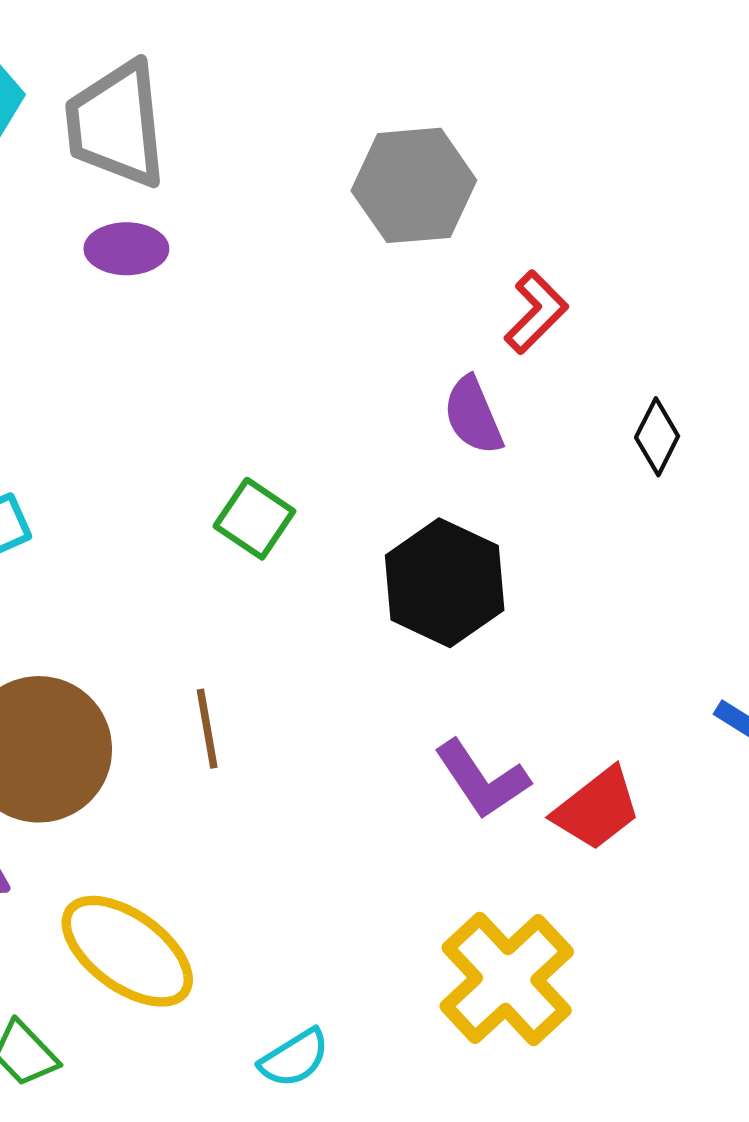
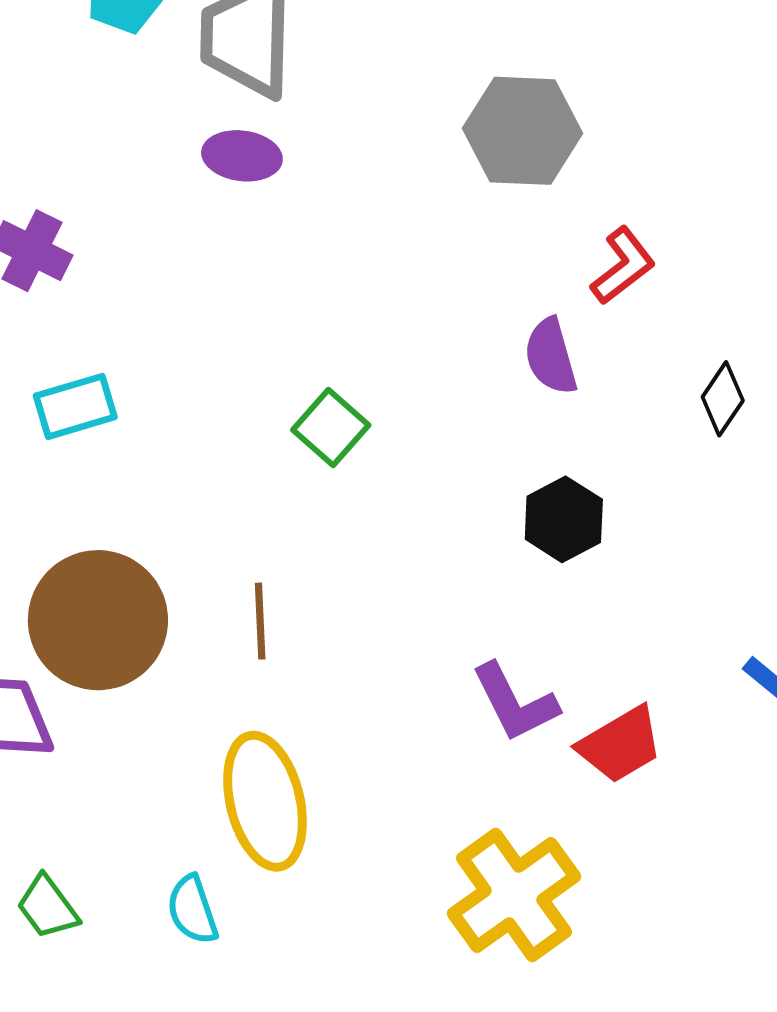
black hexagon: (445, 583) -> (564, 519), moved, size x0.7
yellow ellipse: (127, 951) -> (265, 801), moved, turned 33
cyan semicircle: (294, 1058) -> (192, 910), moved, turned 96

